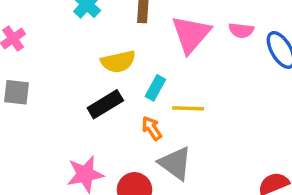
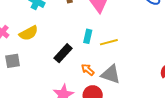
yellow semicircle: (118, 62) -> (29, 33), moved
orange arrow: (152, 128) -> (88, 70), moved

